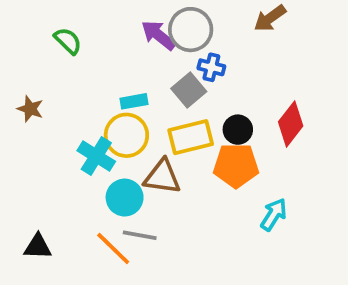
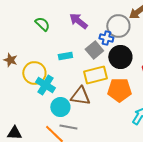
gray circle: (191, 30) -> (118, 26), moved
green semicircle: (68, 41) -> (42, 24), moved
black circle: (238, 130) -> (120, 57), moved, size x1.5
yellow circle: (126, 135) -> (34, 73), moved

